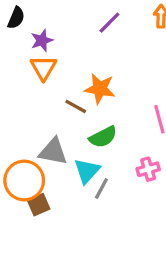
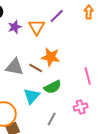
orange triangle: (43, 68) -> (37, 27), moved
gray triangle: (53, 151) -> (15, 67), moved
cyan triangle: (87, 171) -> (32, 96), moved

